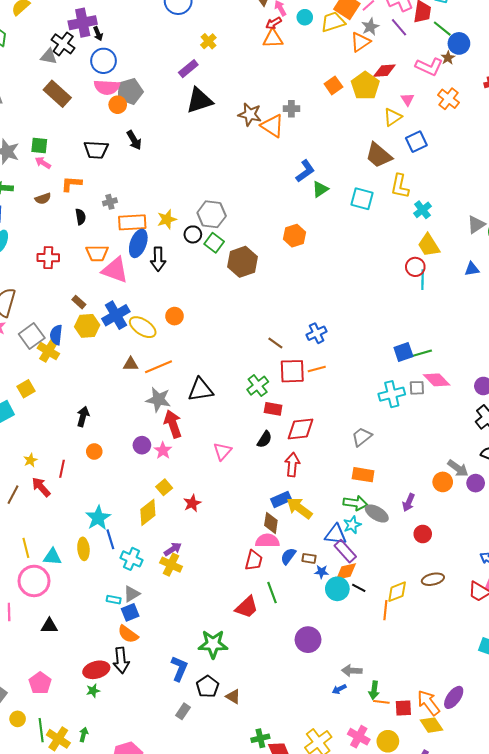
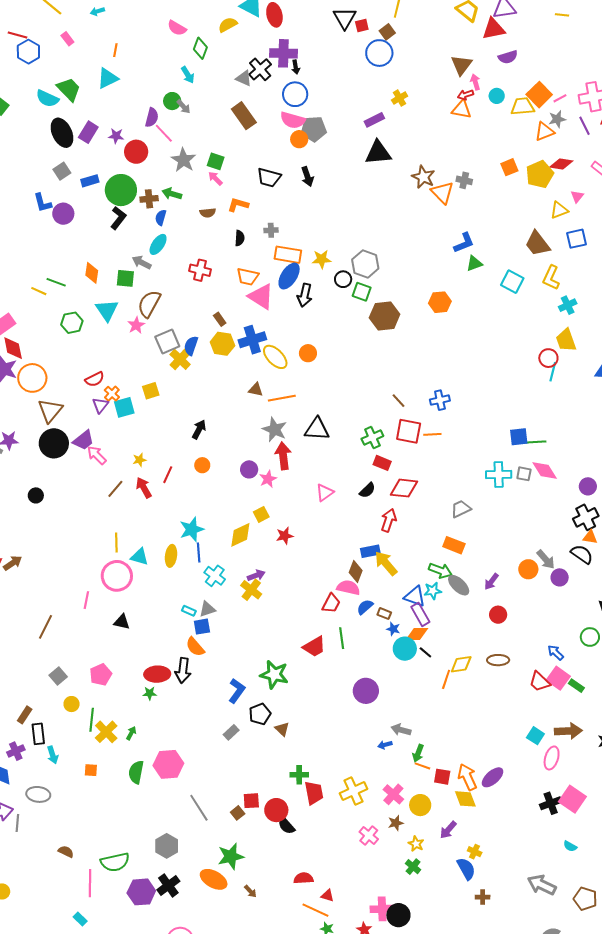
green square: (214, 243) -> (362, 292), turned -30

